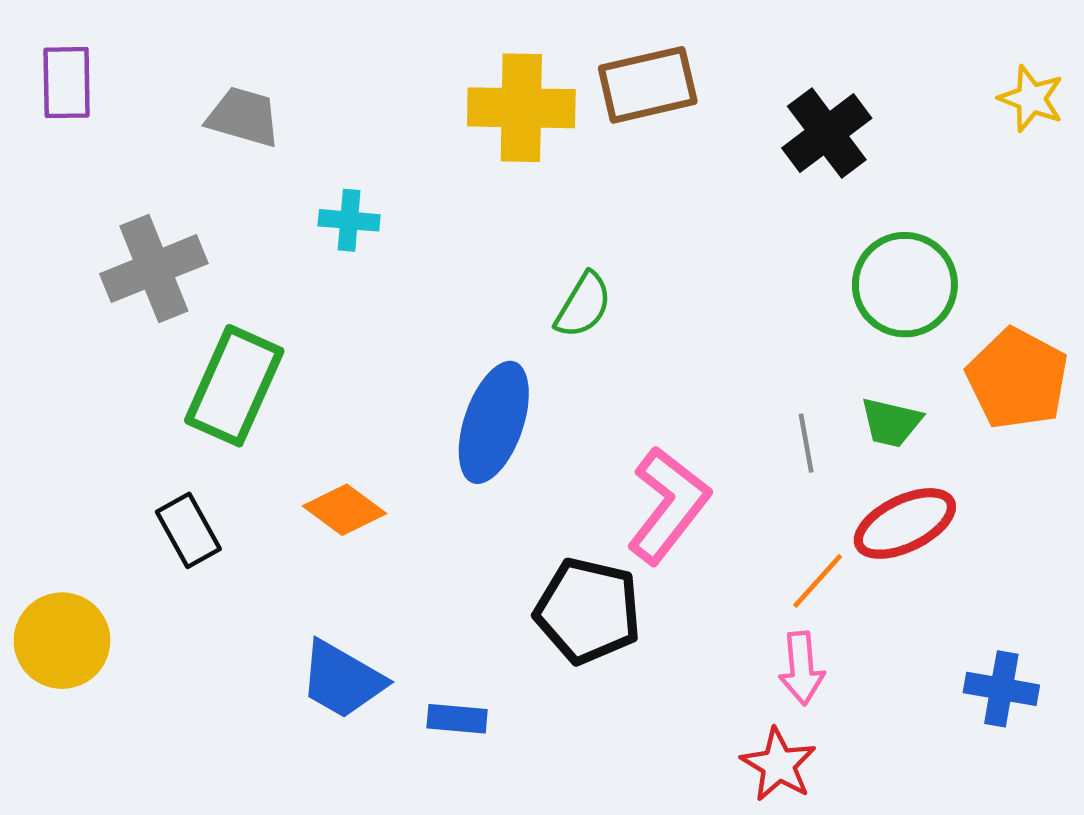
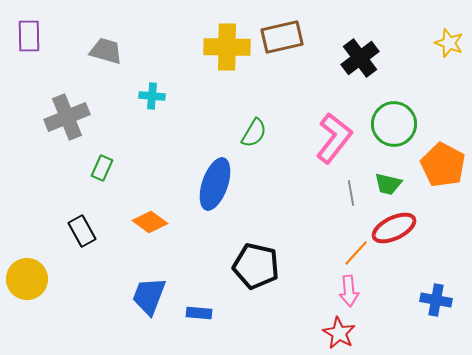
green rectangle: (234, 386) -> (102, 168), size x0.5
pink L-shape: (668, 505) -> (334, 138), moved
blue trapezoid: (342, 680) -> (149, 296), turned 81

